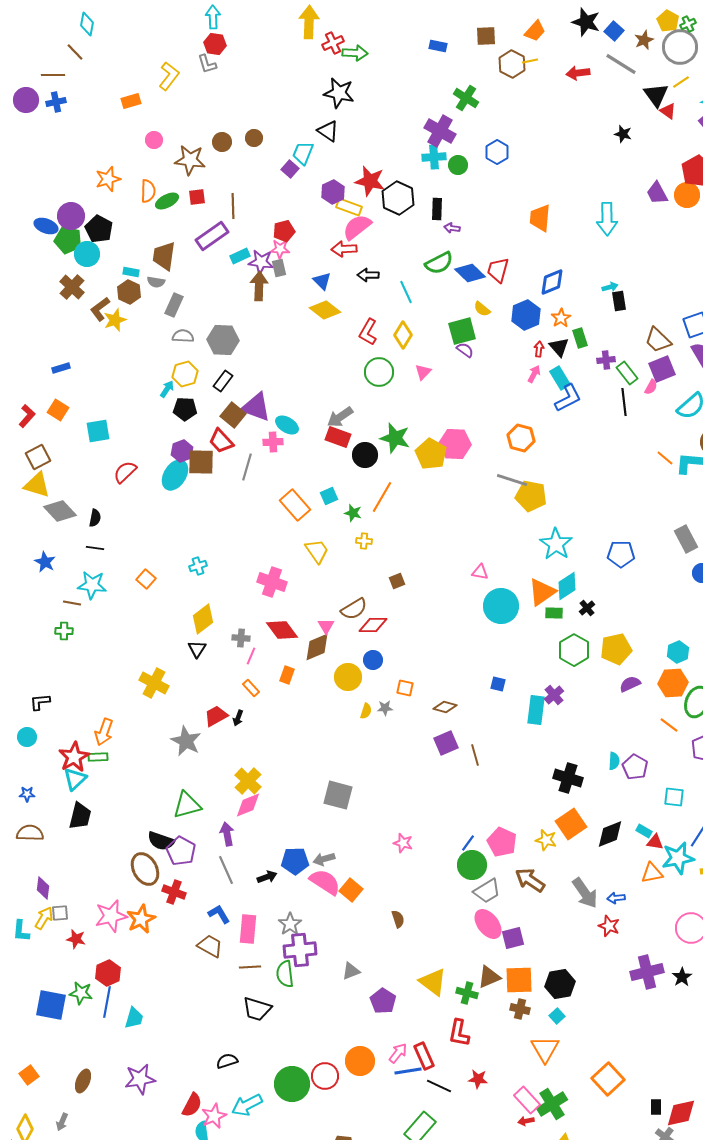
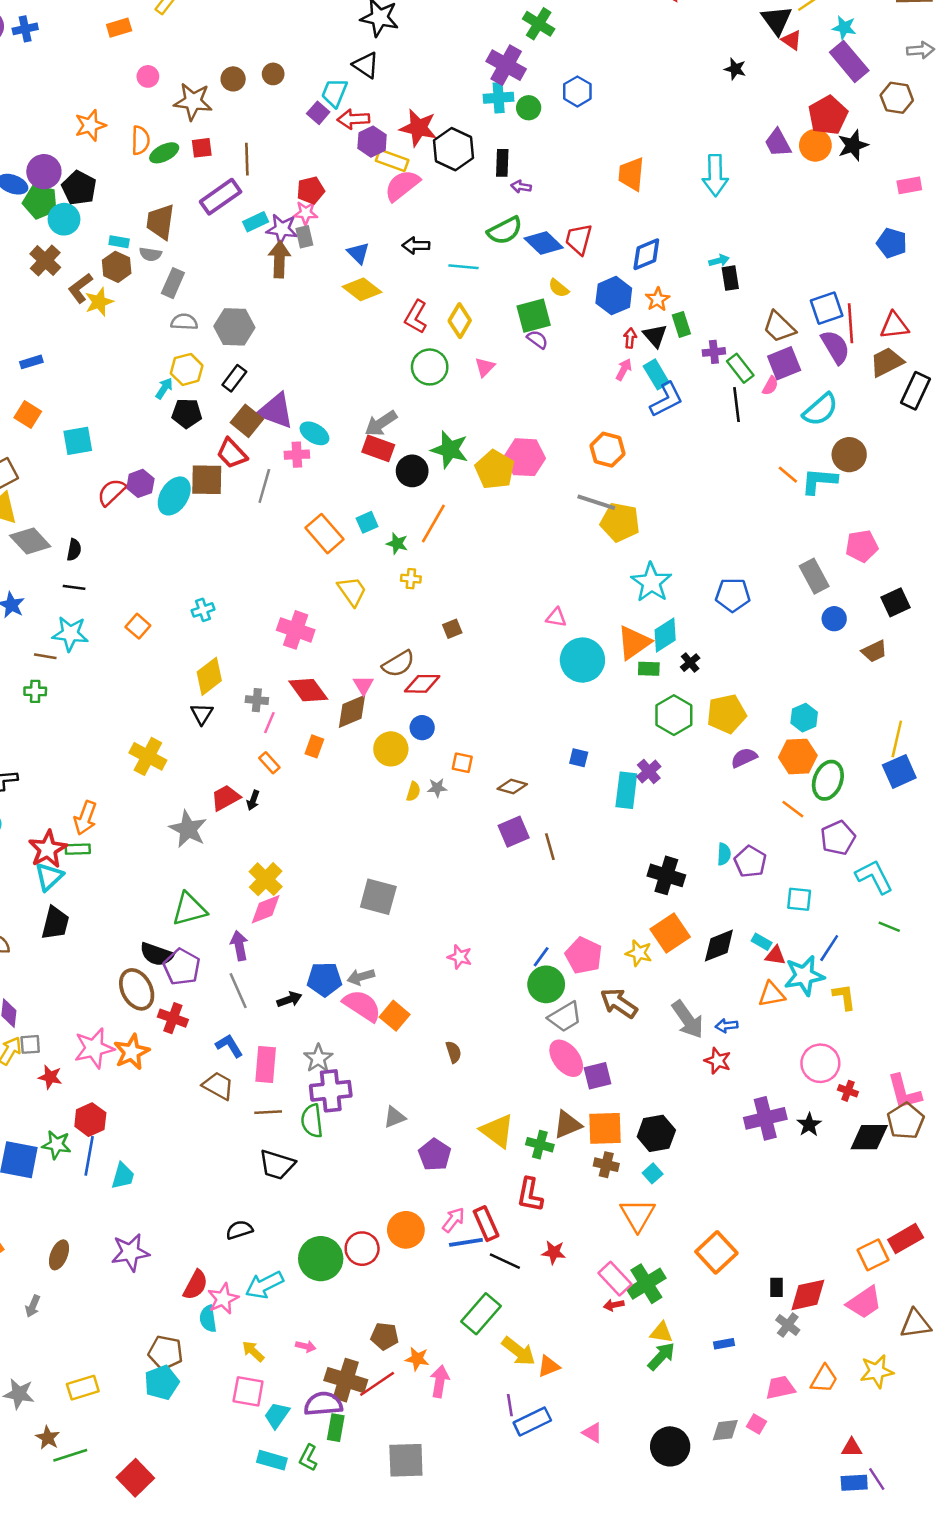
red arrow: (344, 249) -> (353, 119), moved
cyan line: (406, 292) -> (463, 267), turned -60
purple hexagon: (182, 451) -> (140, 483), moved

